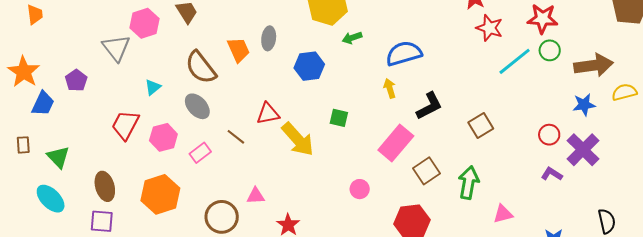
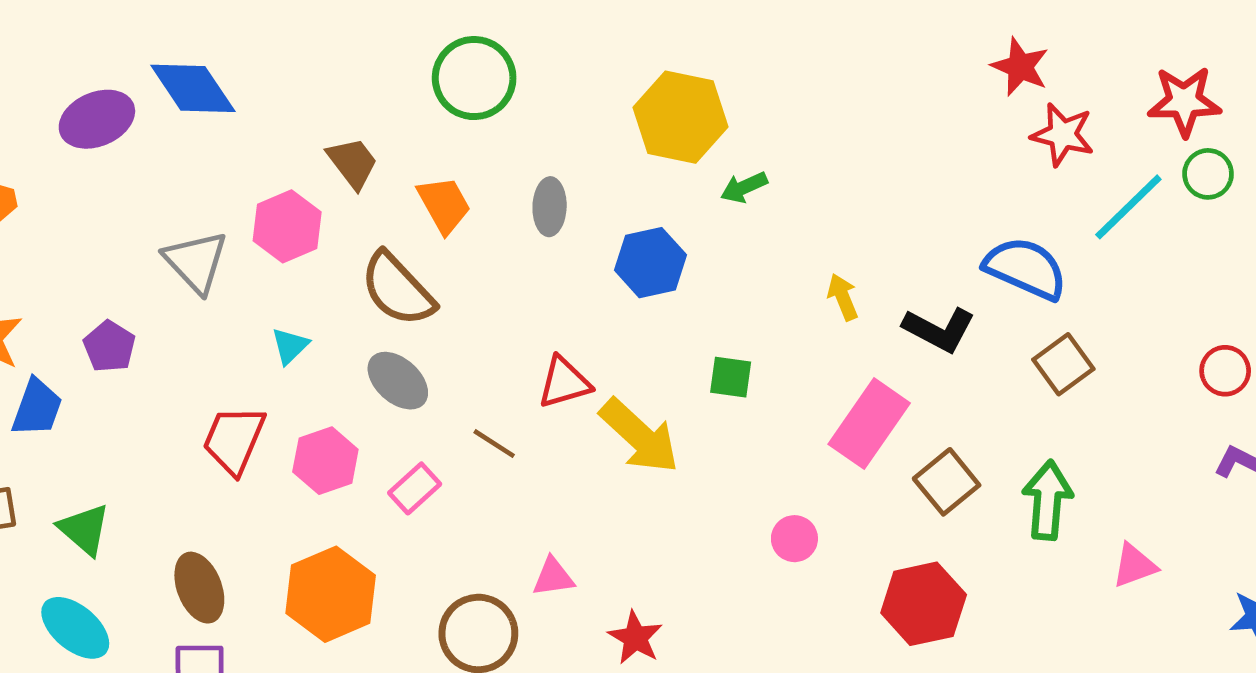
pink hexagon: (145, 23) -> (287, 226), moved
orange trapezoid: (239, 50) -> (444, 205), moved
blue semicircle: (404, 53) -> (1026, 268), moved, turned 45
black L-shape: (429, 106) -> (939, 330), turned 60

